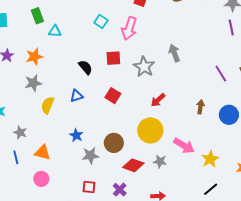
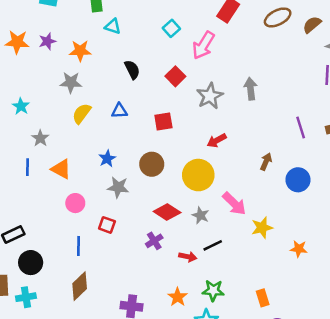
red square: (113, 58) -> (175, 76), turned 35
black semicircle: (85, 67) -> (132, 70), moved
red square: (113, 96) -> (163, 122), turned 35
brown circle: (114, 143) -> (152, 164), moved
pink circle: (41, 179) -> (75, 203), moved
black line: (211, 189) -> (213, 245), moved
purple cross: (120, 190) -> (154, 241), moved

